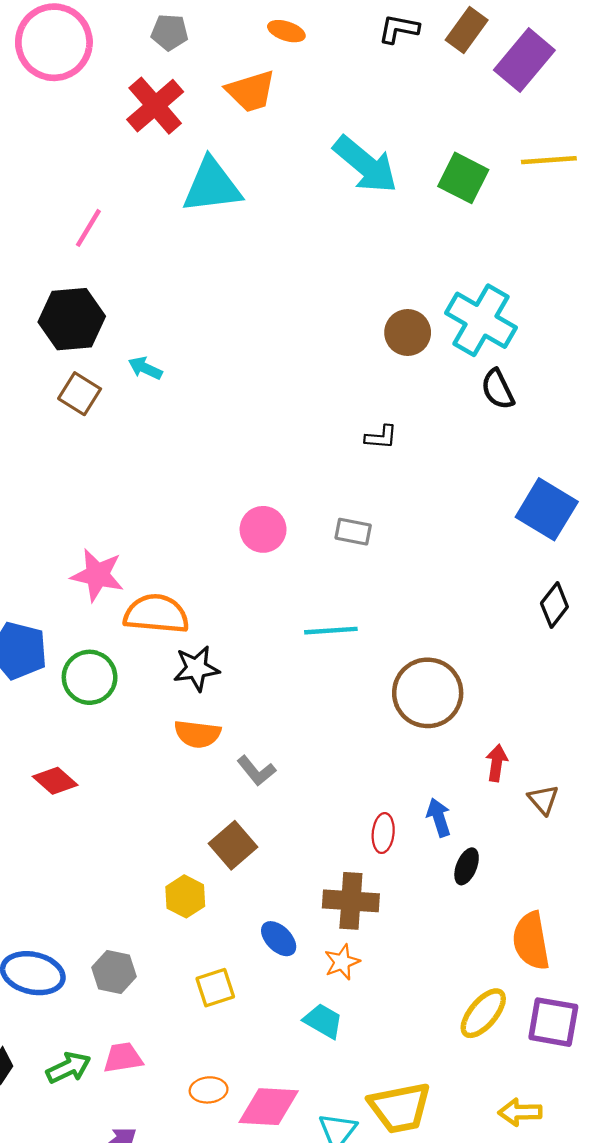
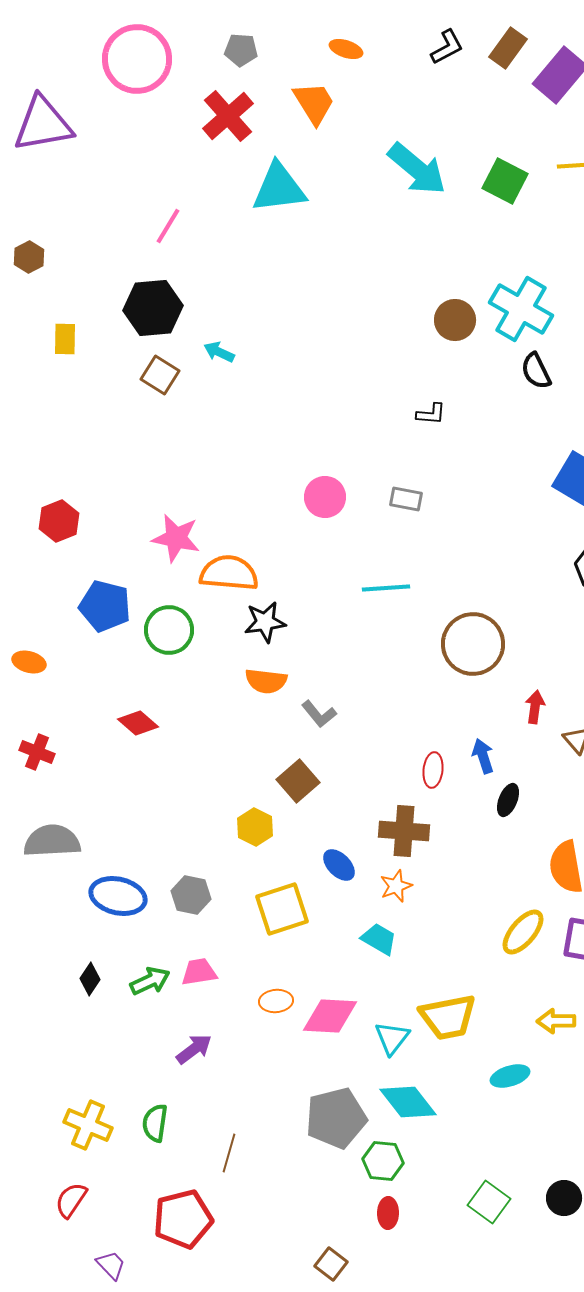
black L-shape: (399, 29) -> (447, 47), turned 141
orange trapezoid: (251, 91) -> (314, 103), turned -105
yellow square: (215, 988) -> (282, 909), size x1.5

